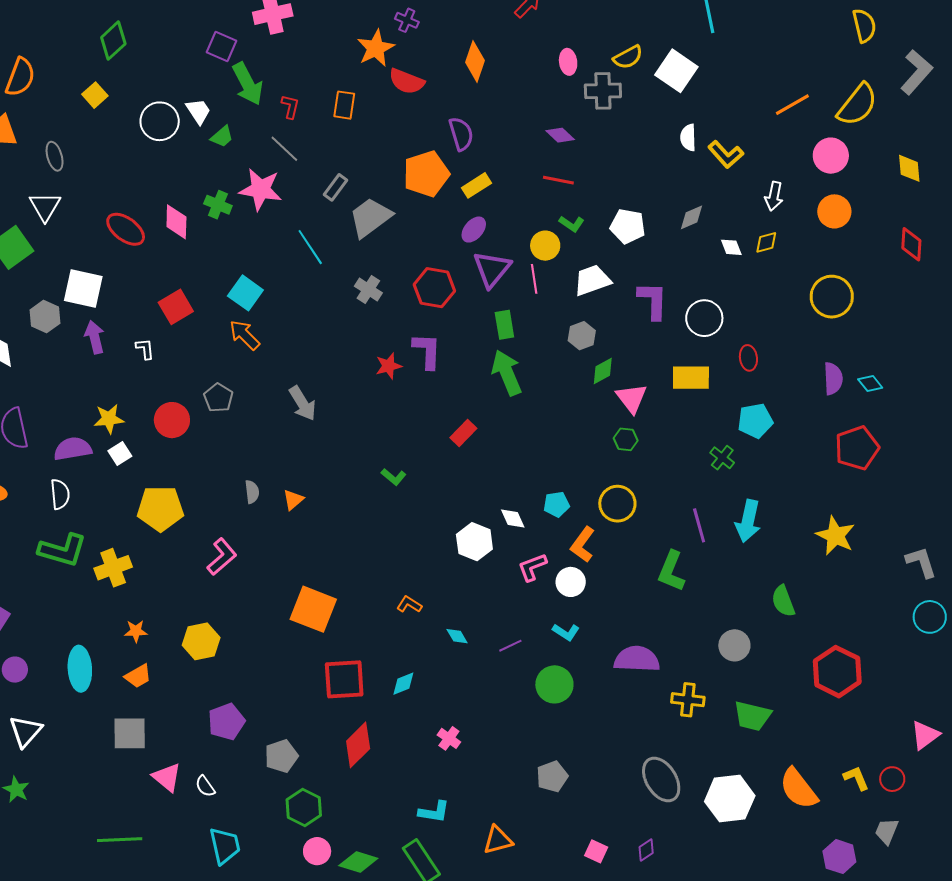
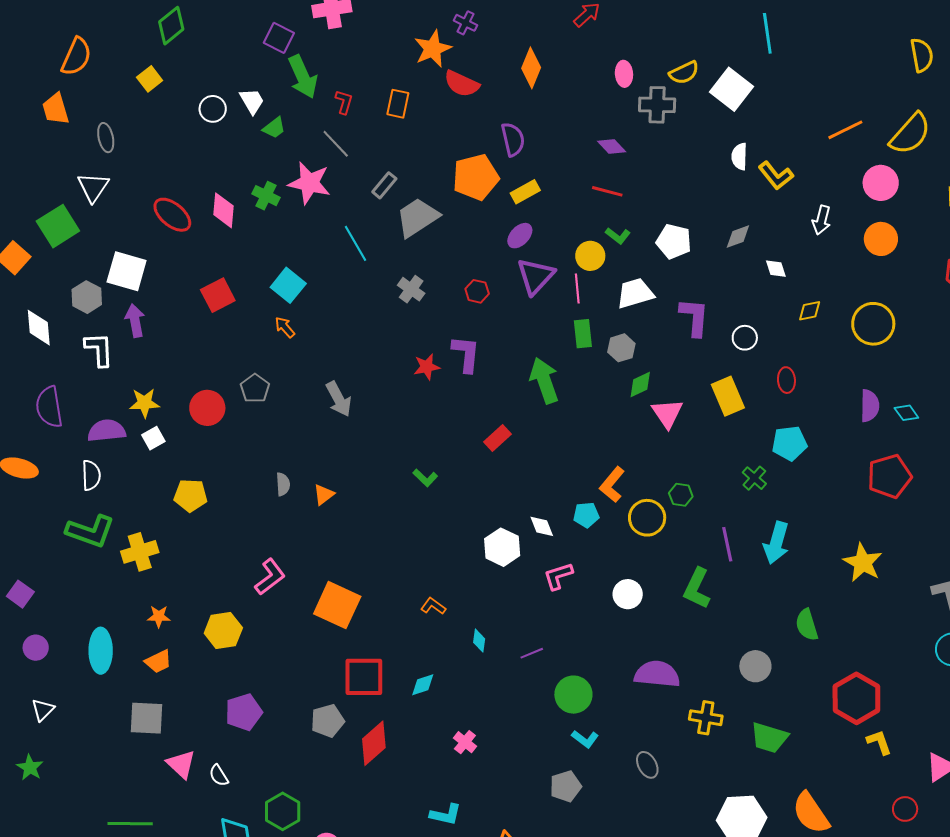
white circle: (160, 121) -> (213, 109), size x0.7
yellow diamond: (766, 242) -> (810, 311), moved
red hexagon: (434, 288) -> (477, 291), size x0.6
white circle: (704, 318) -> (745, 338), size x0.7
green rectangle: (504, 325) -> (583, 334), moved
orange arrow: (245, 335) -> (285, 327), size x0.7
white L-shape: (145, 349) -> (99, 349), moved, size x1.6
yellow rectangle: (691, 378) -> (728, 396), turned 63
green hexagon: (626, 439) -> (681, 495), moved
yellow pentagon: (160, 508) -> (191, 495), size x0.7
orange L-shape: (583, 545) -> (612, 485), moved
pink L-shape: (222, 557) -> (270, 577), moved
white circle: (571, 582) -> (628, 594), moved
cyan L-shape: (566, 632) -> (585, 739), moved
cyan diamond: (457, 636) -> (479, 641), turned 35
white triangle: (26, 731) -> (43, 710), size x0.7
gray pentagon: (281, 756) -> (328, 721), moved
yellow L-shape: (856, 778) -> (879, 742), moved
gray ellipse: (661, 780) -> (647, 765), moved, size x0.6
green hexagon: (304, 808) -> (283, 811), moved

